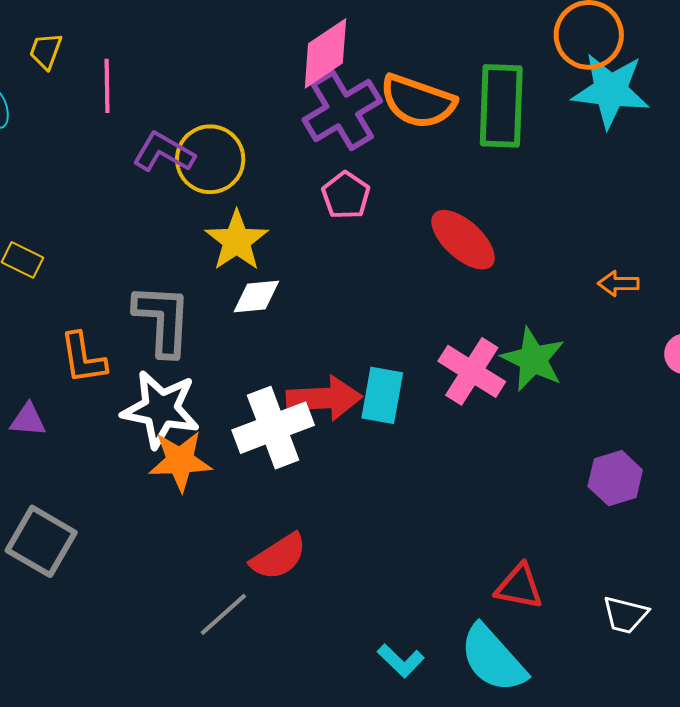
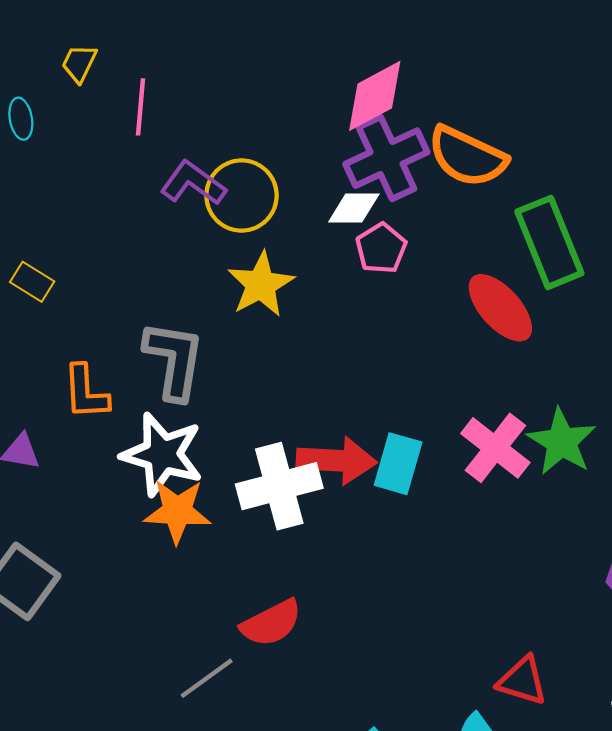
green rectangle: (501, 106) -> (549, 242), moved, turned -30
white diamond: (256, 297) -> (354, 208), moved

